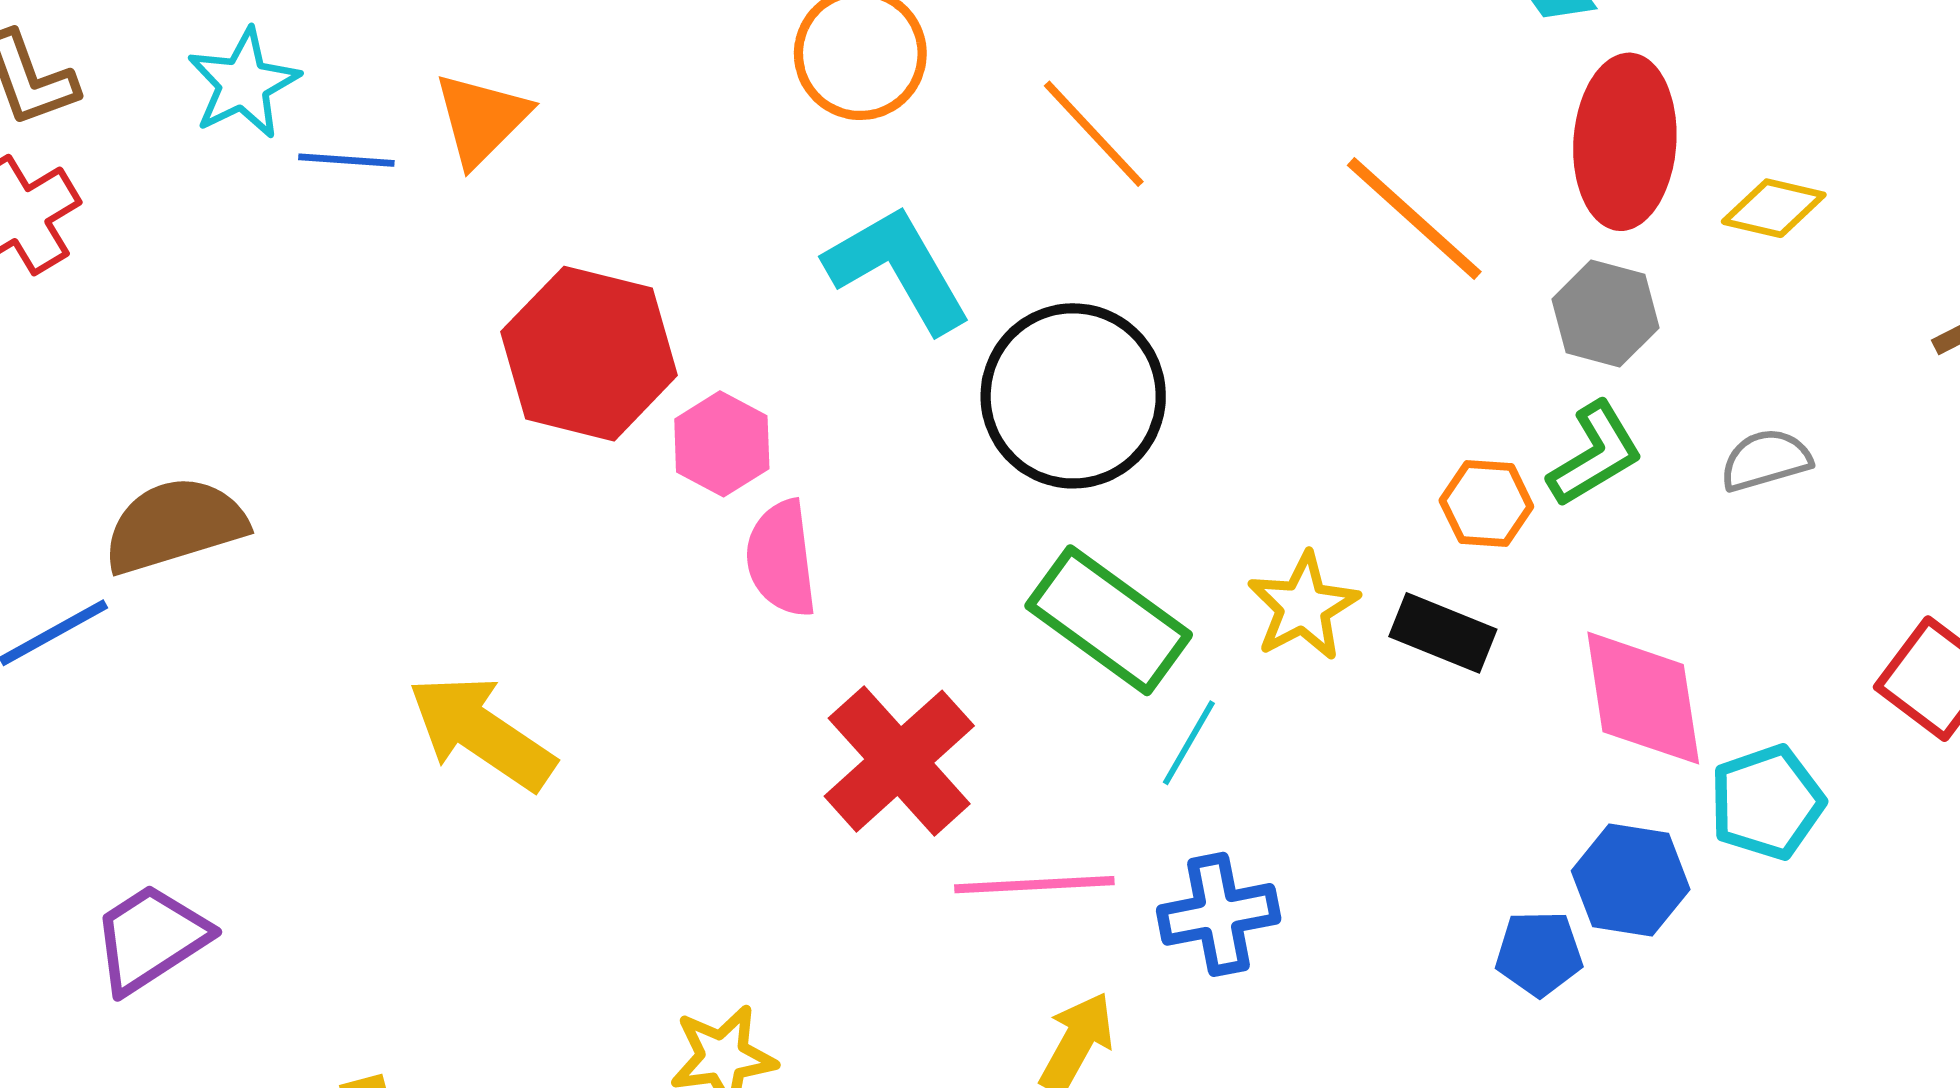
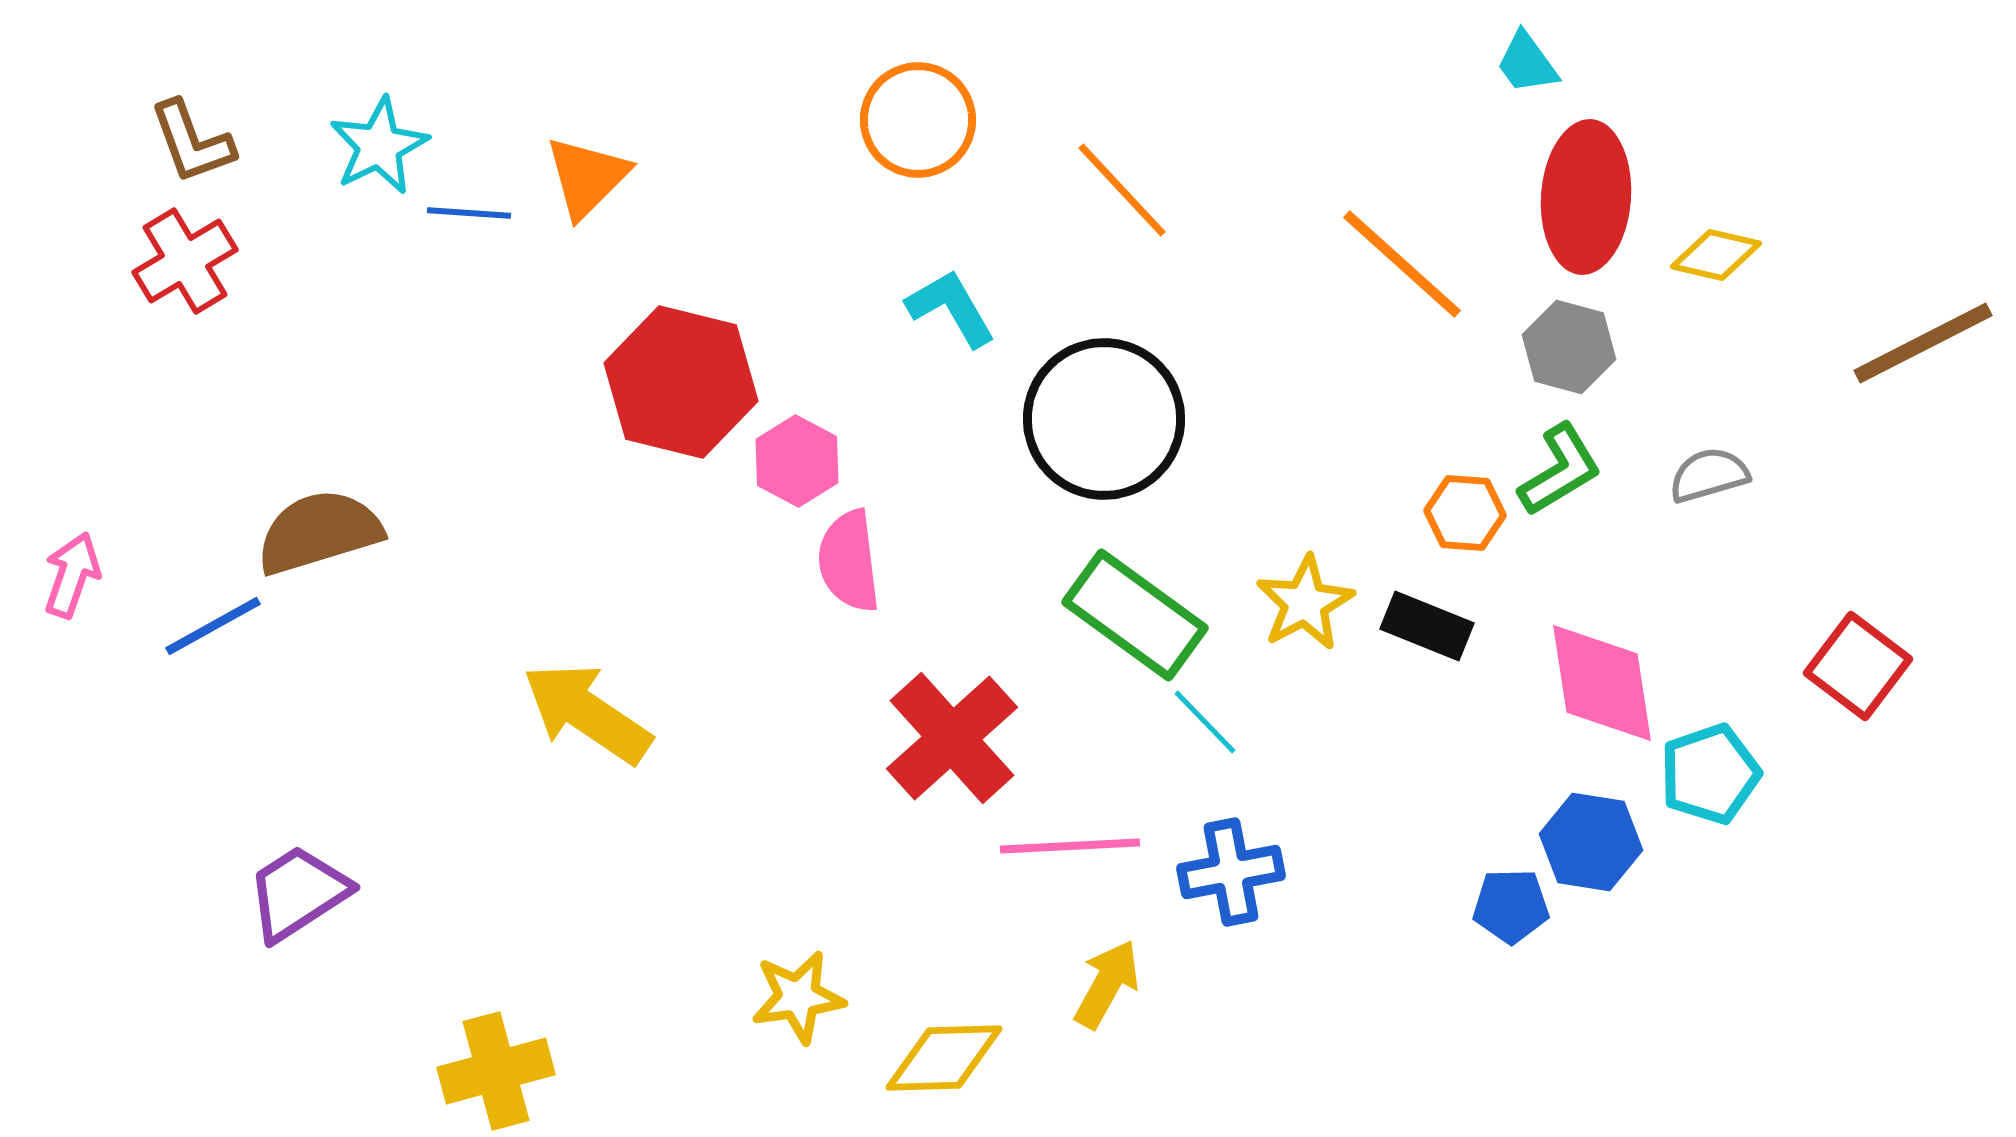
cyan L-shape: (898, 269) -> (951, 308), size x0.7
cyan line: (1189, 743) -> (1205, 722), turned -74

